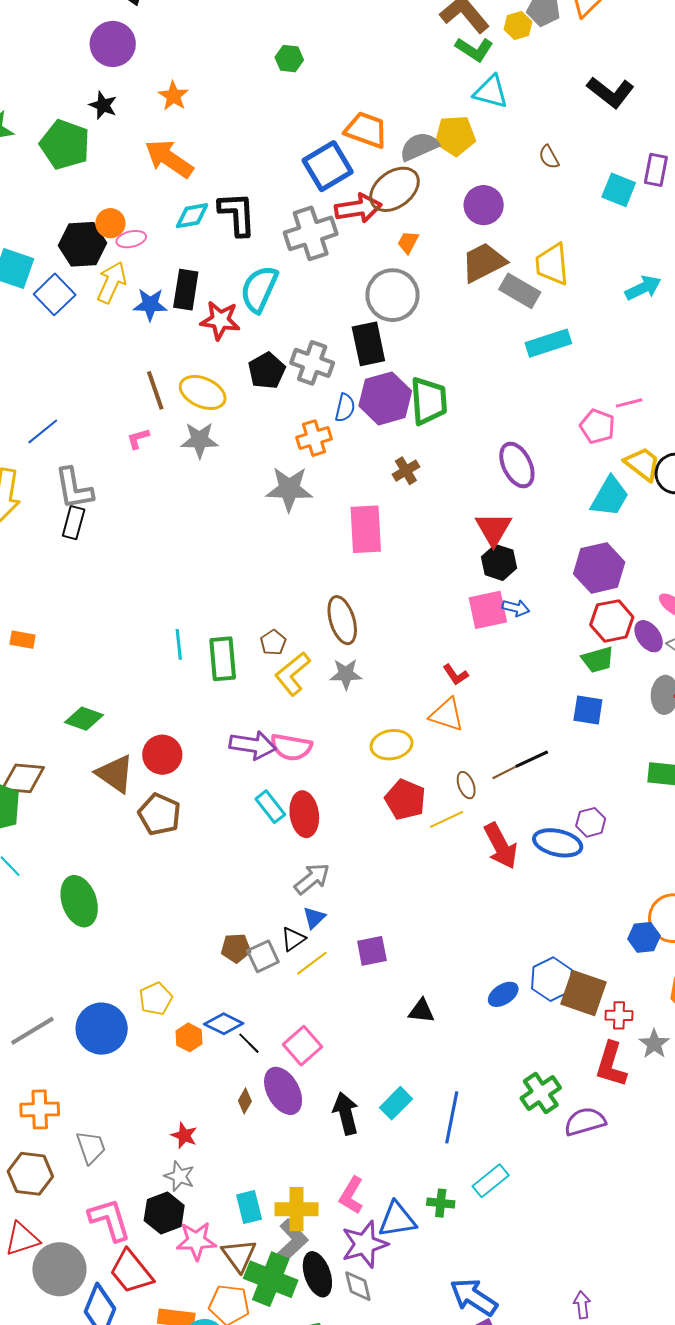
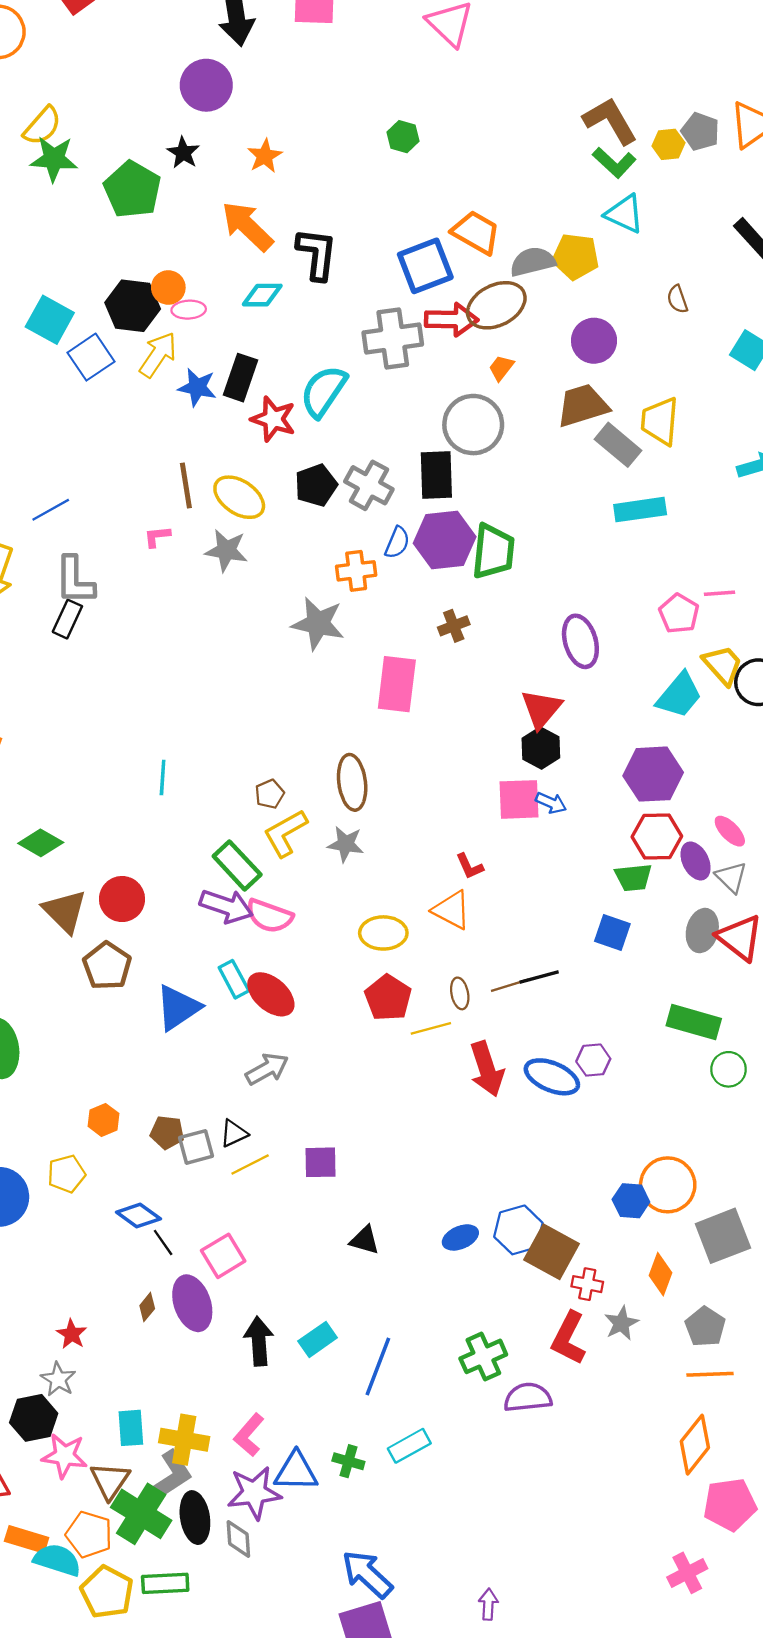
black L-shape: (237, 214) -> (317, 254), moved
green rectangle: (223, 659) -> (237, 865), moved, turned -48
red ellipse: (304, 814) -> (271, 994), turned -51
blue triangle: (314, 918) -> (178, 1008), moved, size x1.8
orange hexagon: (189, 1037) -> (103, 1120), moved

